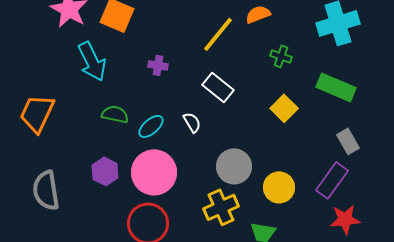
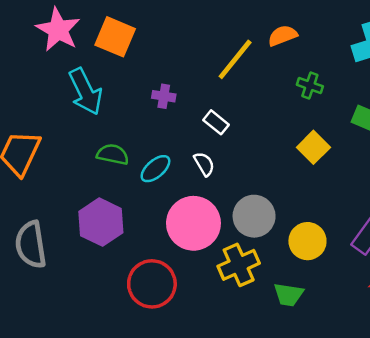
white rectangle: (218, 87) -> (216, 122), moved, size x0.7
purple hexagon: (105, 171) -> (101, 222), size x1.4
pink circle: (154, 172) -> (193, 223), moved

